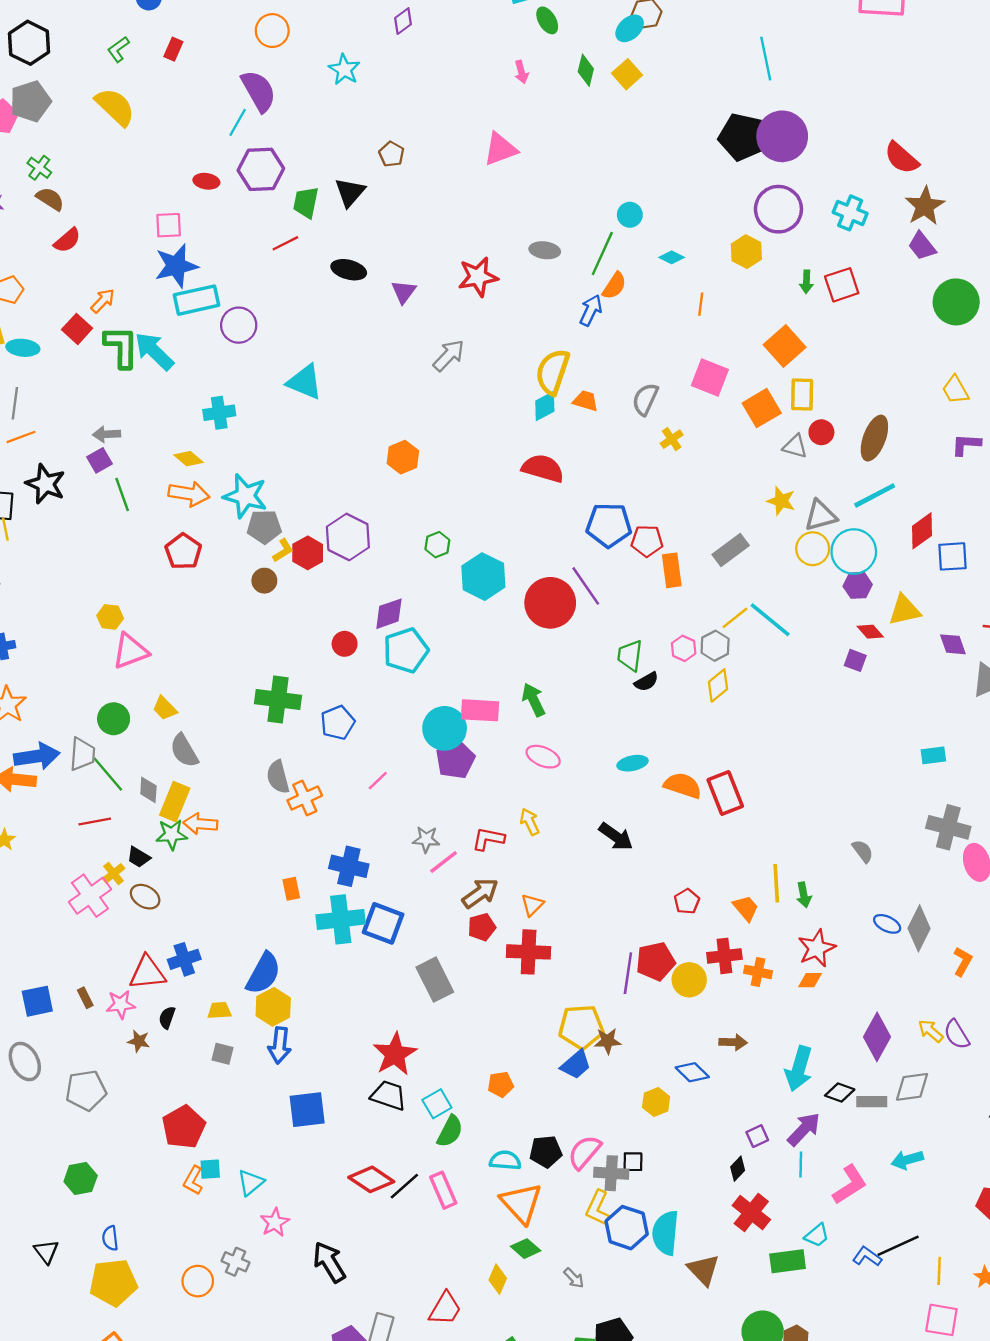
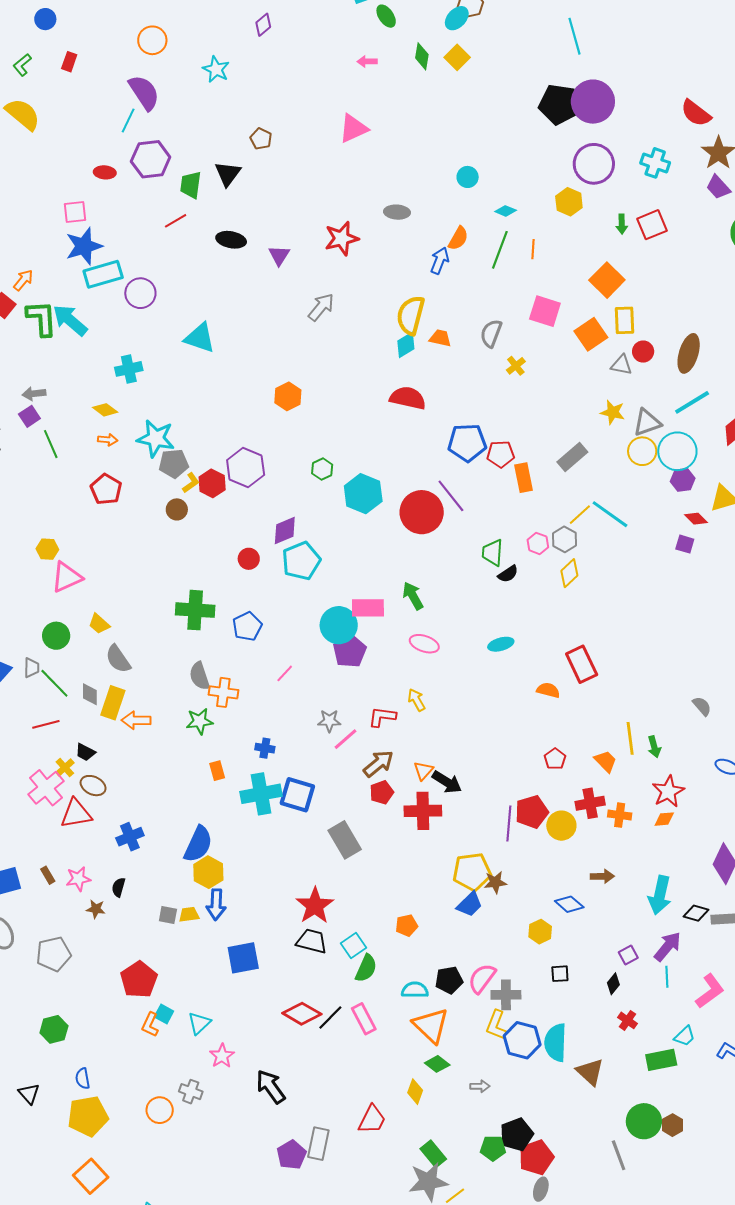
pink arrow: (521, 72) -> (367, 61), turned 108
green line: (602, 254) -> (500, 250), moved
orange arrow: (189, 494) -> (108, 440), size x0.6
gray trapezoid: (82, 754) -> (32, 668), size x0.7
orange semicircle: (683, 786) -> (548, 690), moved, size x0.7
orange cross: (305, 798) -> (223, 692), turned 36
green star: (172, 835) -> (200, 721), moved
black arrow: (616, 837) -> (447, 782), moved
blue cross: (349, 866) -> (265, 748), size x0.6
red triangle: (147, 973) -> (76, 814), moved
yellow trapezoid: (219, 1010) -> (189, 915), moved
black square: (633, 1162) -> (560, 974), moved
cyan square: (210, 1169) -> (164, 1014), turned 36
red cross: (751, 1213) -> (628, 1020), size x0.6
gray arrow: (574, 1278) -> (480, 1086), turned -42

